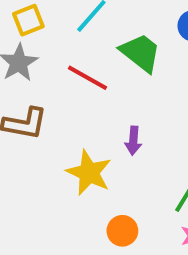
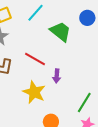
red line: (88, 78) -> (35, 59), moved

